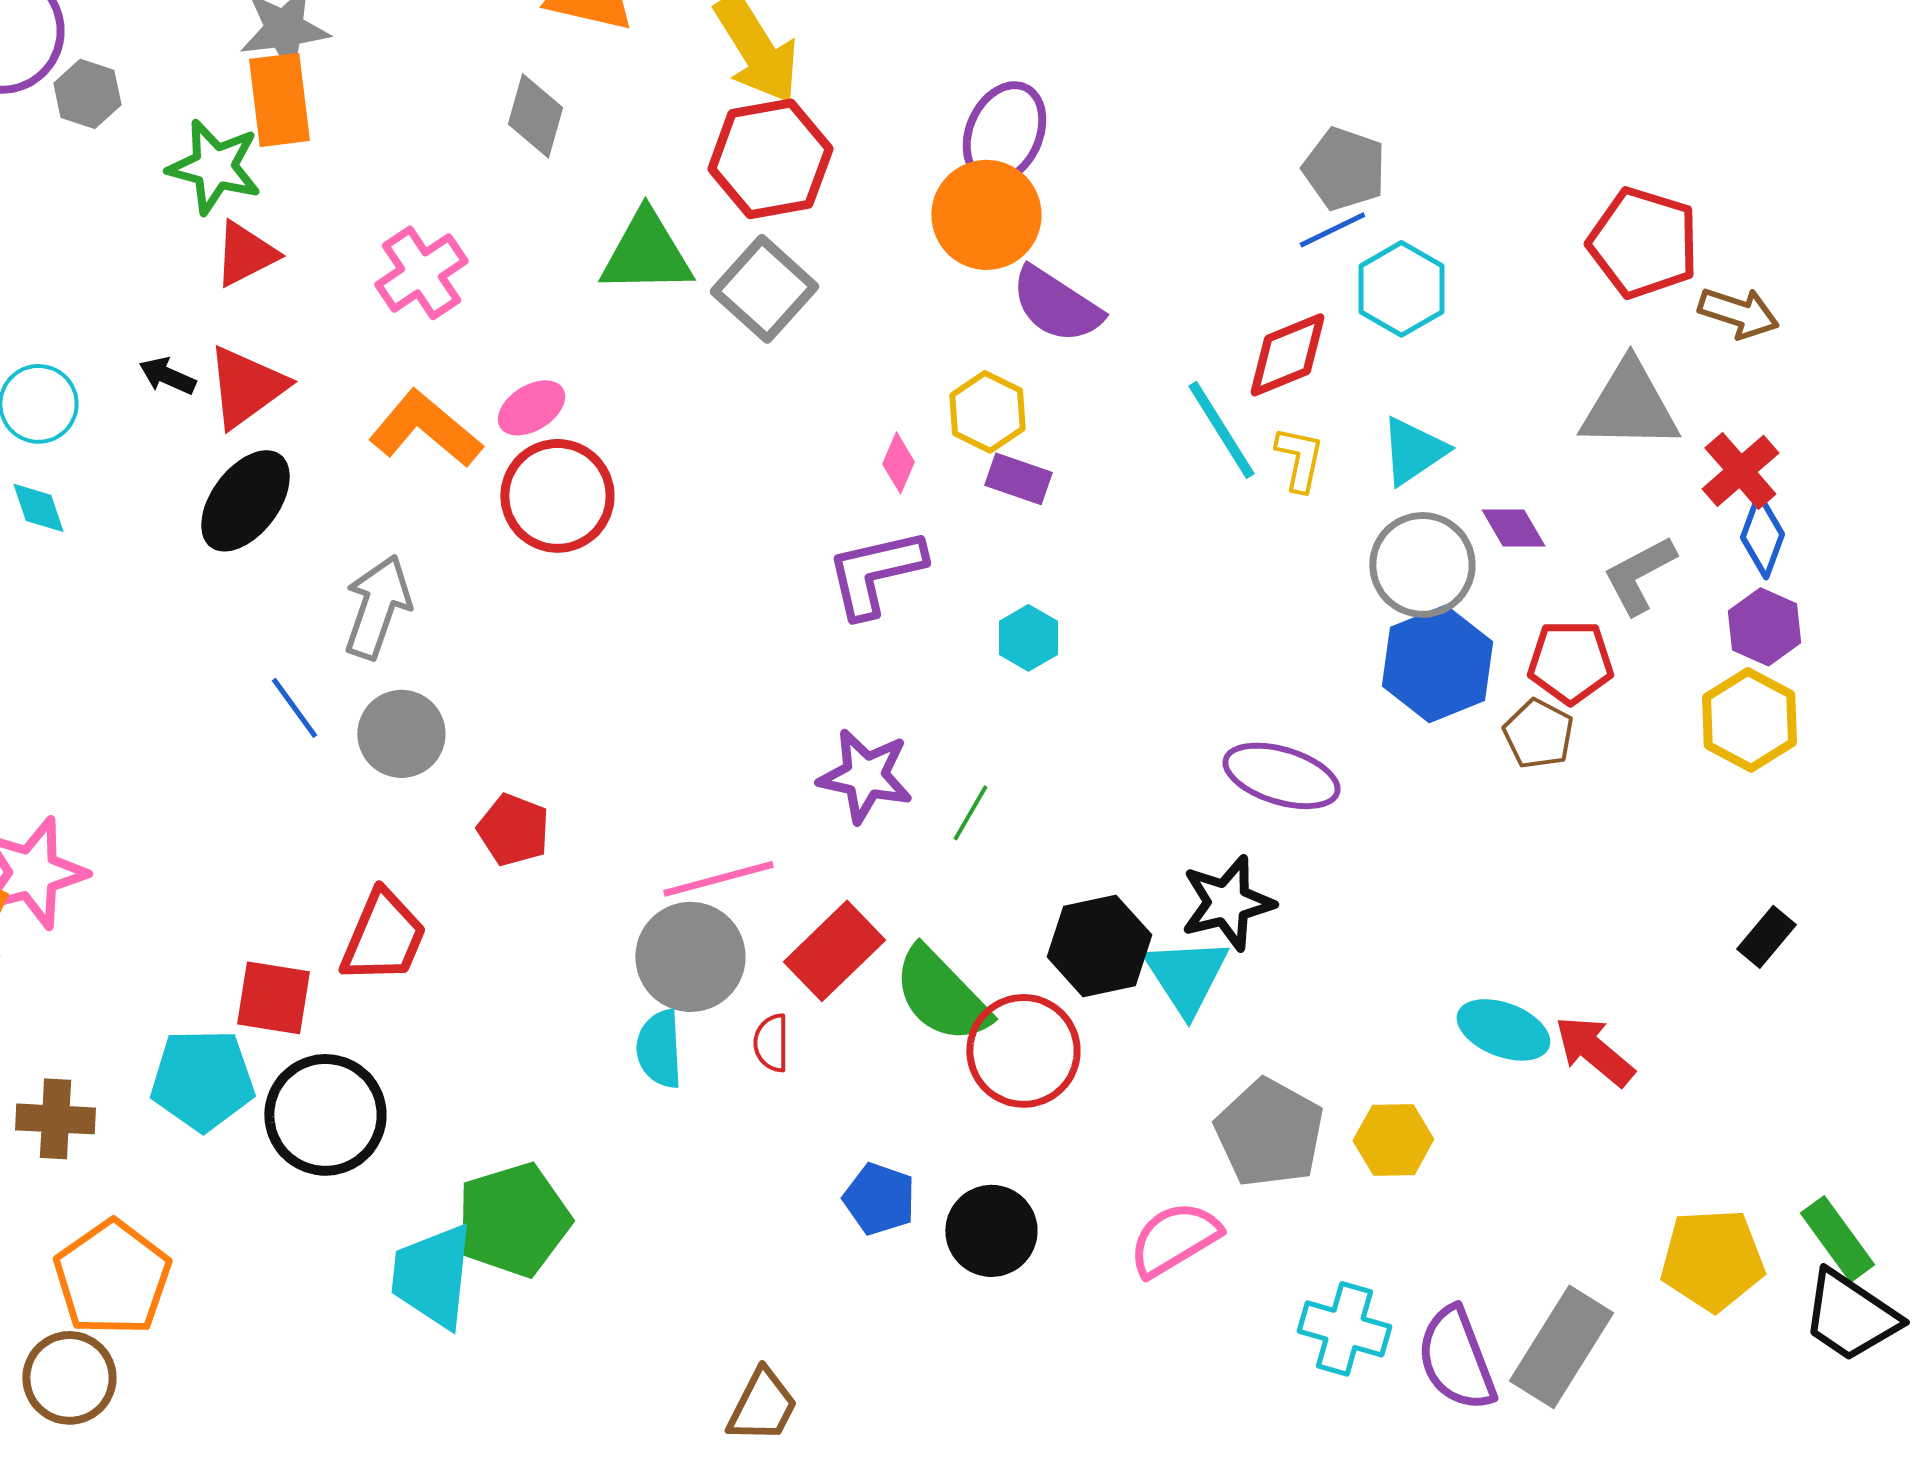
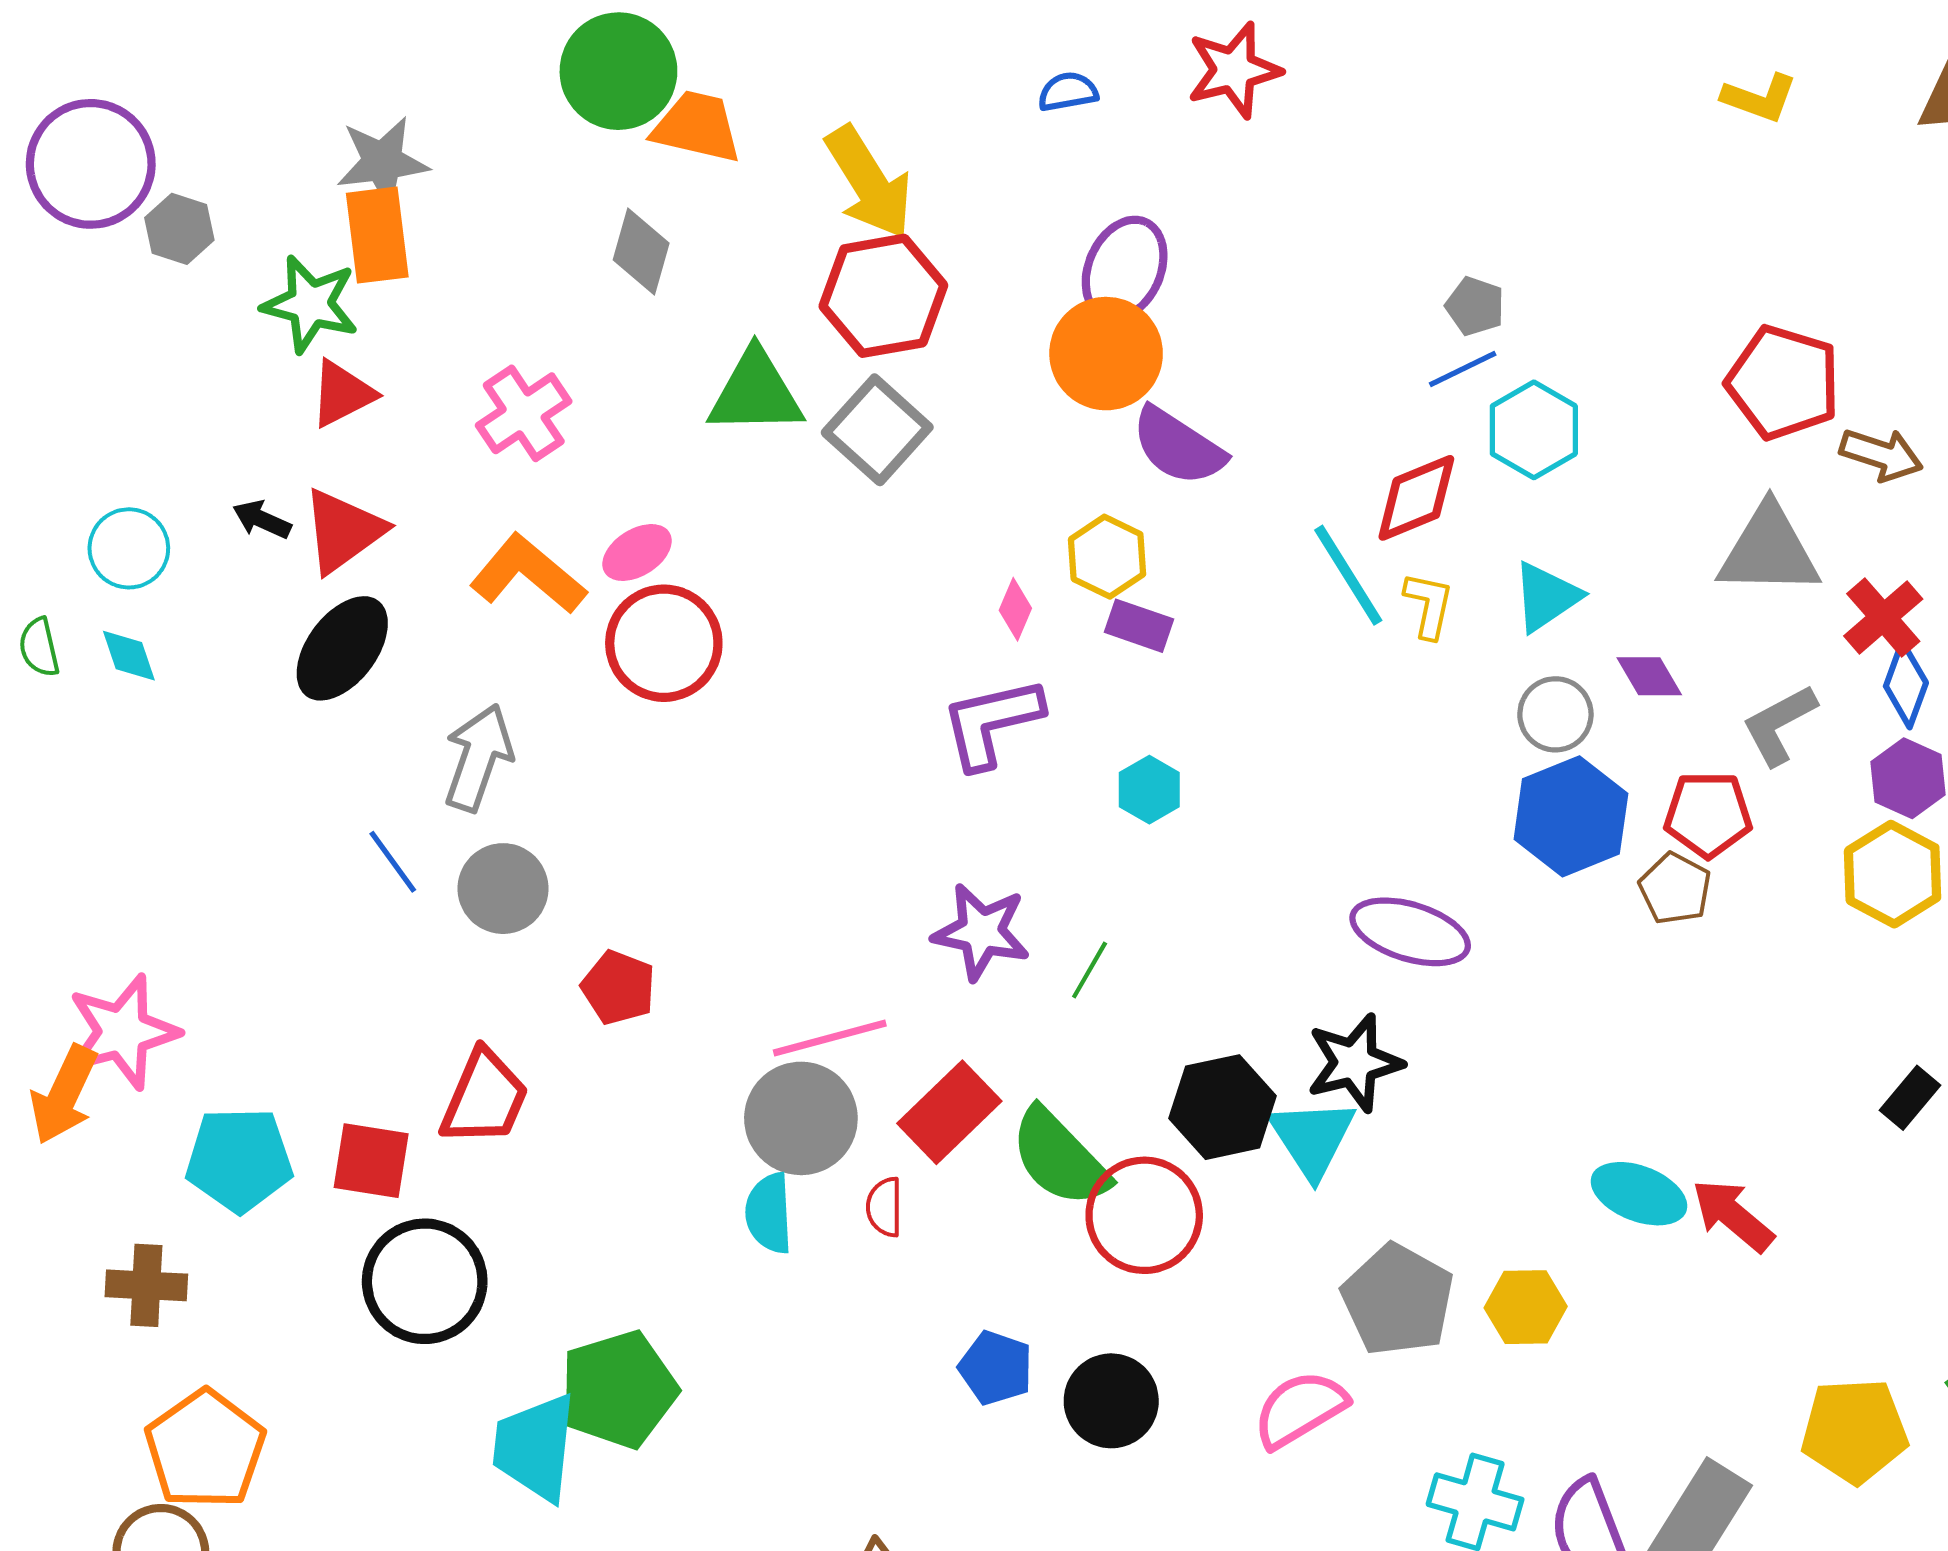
gray pentagon: (1344, 169) -> (1475, 306), size x0.7
gray circle: (1422, 565) -> (1555, 714), size x0.7
cyan pentagon: (202, 1080) -> (239, 1160), moved

